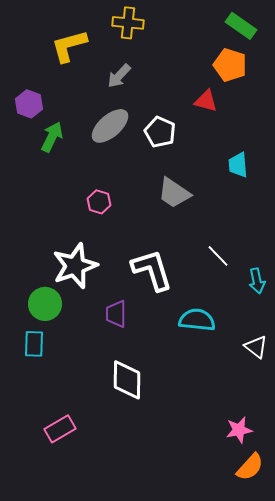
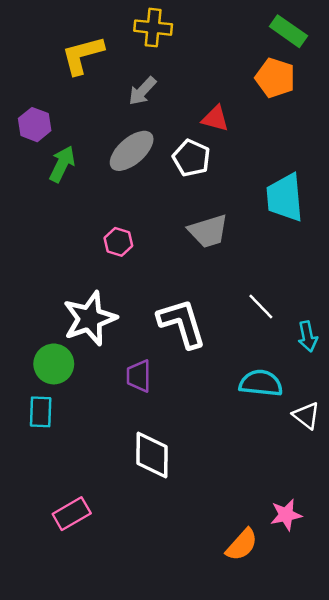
red triangle: (206, 101) -> (215, 119), moved
cyan trapezoid: (238, 165) -> (285, 198), size x1.6
gray trapezoid: (174, 193) -> (208, 231), turned -51
cyan semicircle: (197, 320) -> (261, 383), moved
orange semicircle: (250, 467) -> (242, 545), moved

